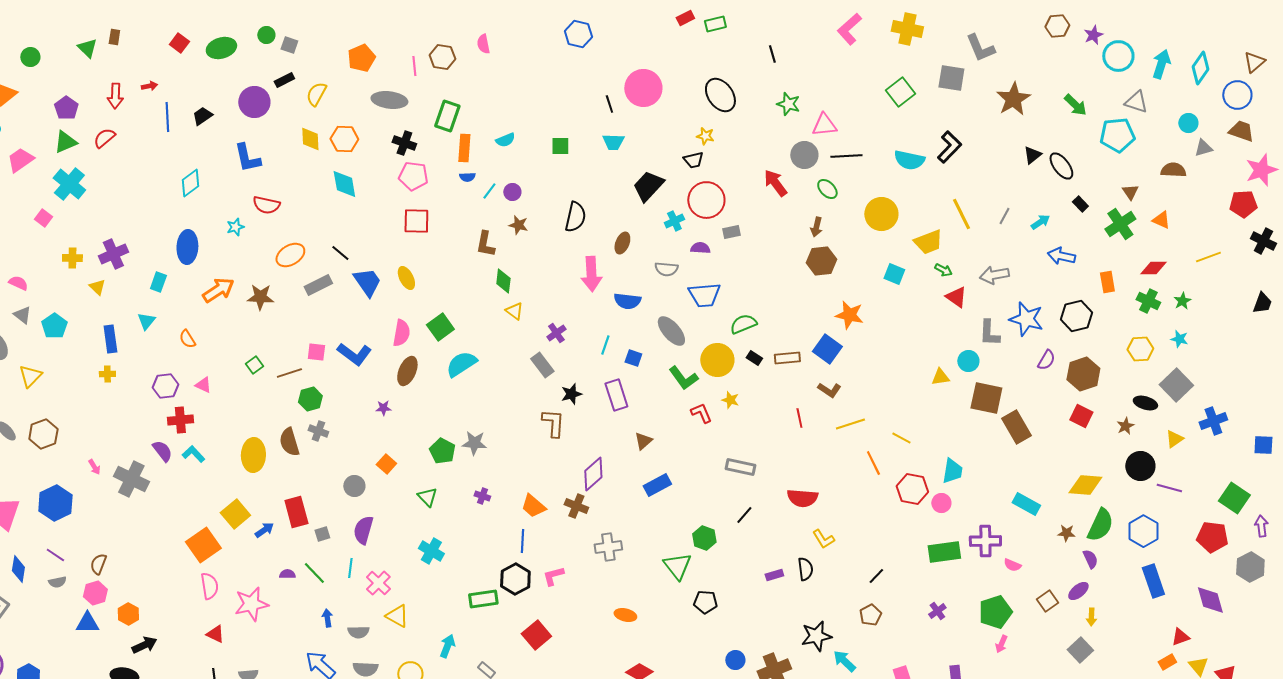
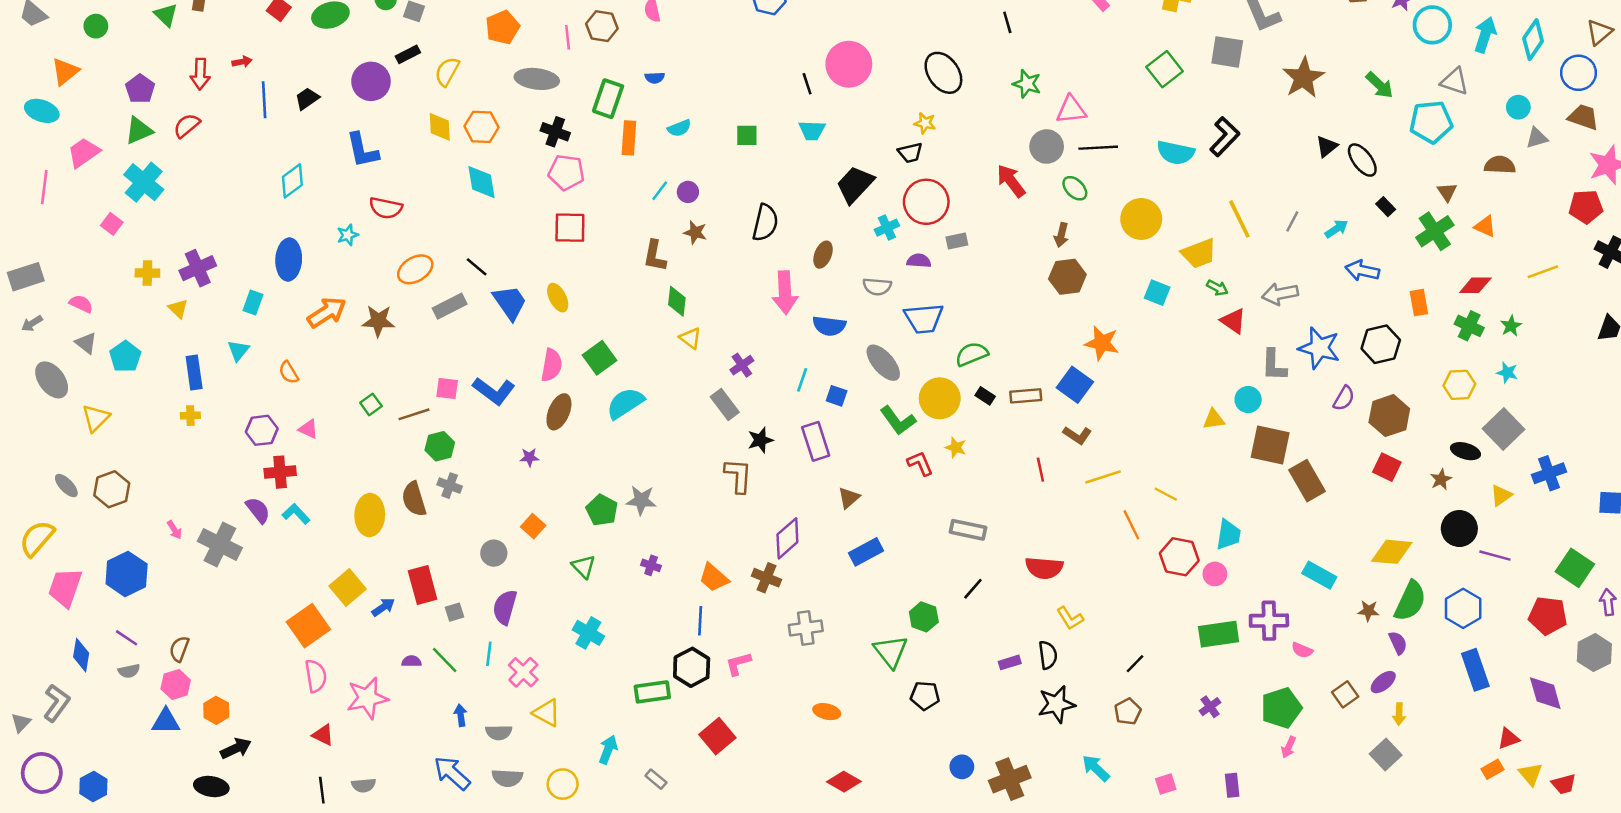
blue semicircle: (467, 177) -> (655, 78), moved
black star: (816, 636) -> (1056, 704), moved

